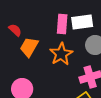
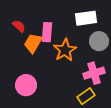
pink rectangle: (62, 24) -> (47, 32), moved

